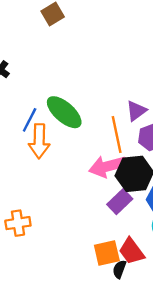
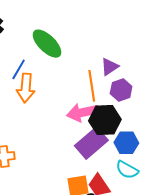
green ellipse: (64, 112) -> (47, 44), moved
purple rectangle: (120, 202) -> (91, 143), size x1.5

